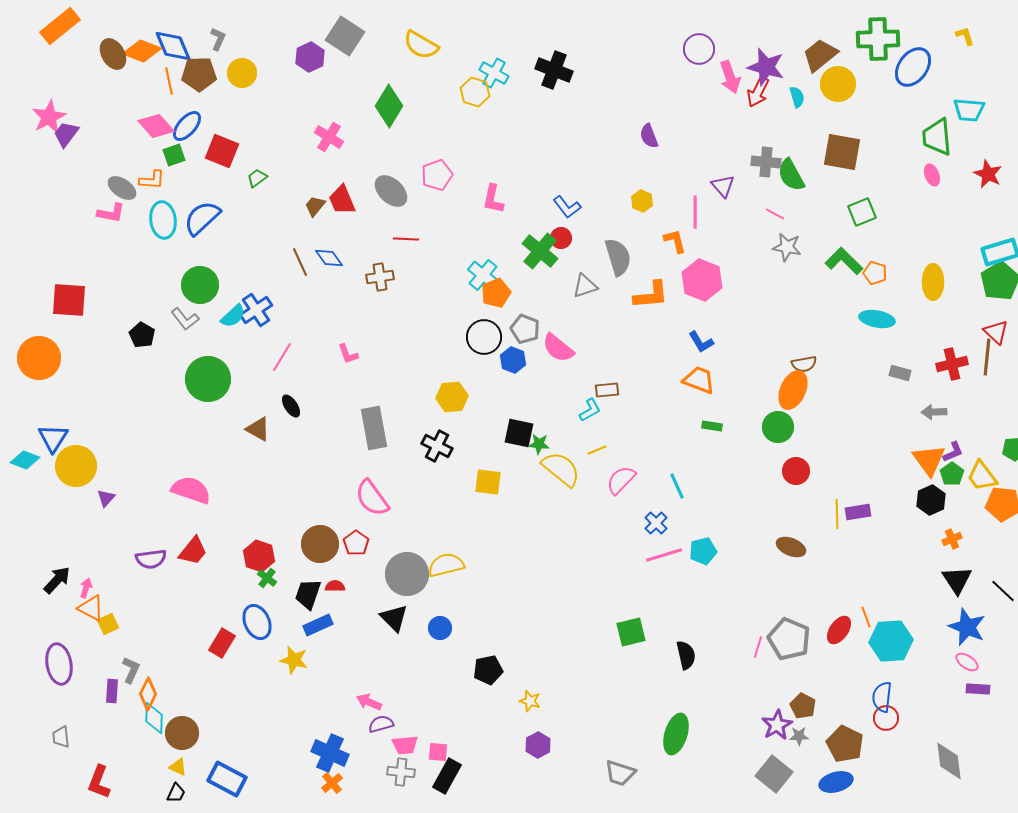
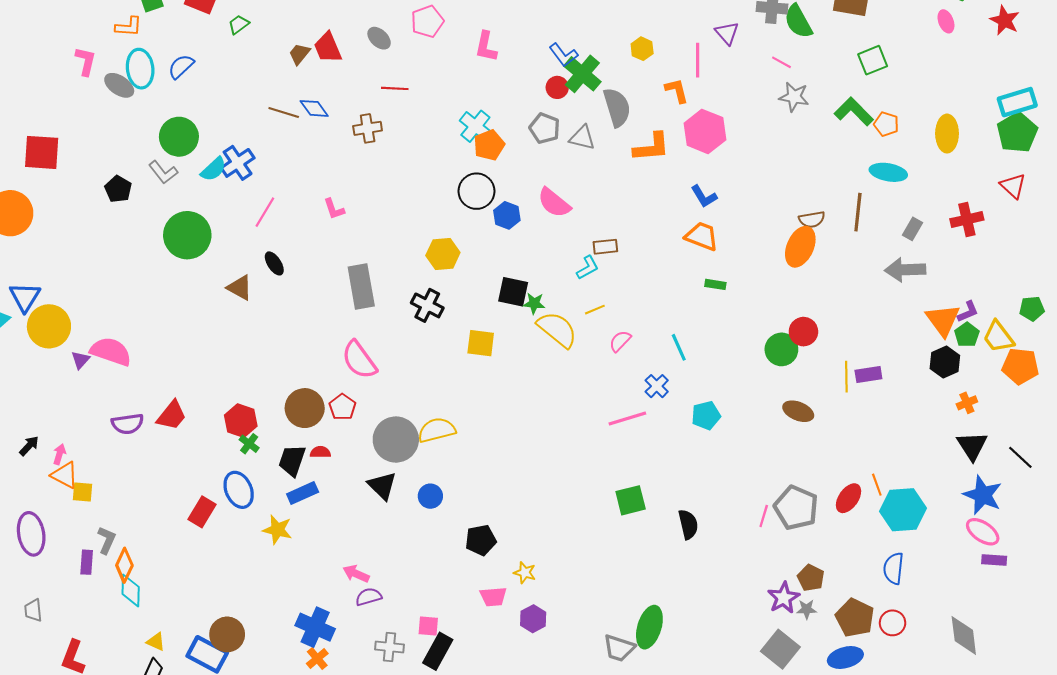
gray ellipse: (122, 188) -> (119, 85), moved
gray ellipse: (391, 191) -> (379, 38), size x0.7
pink L-shape: (111, 213) -> (86, 61), turned -88
blue semicircle: (202, 218) -> (181, 66), size x0.7
green cross: (540, 251) -> (582, 74), moved
brown line: (300, 262) -> (284, 113), turned -48
gray triangle: (585, 286) -> (582, 138), turned 32
gray pentagon: (525, 329) -> (545, 128), moved
brown line: (987, 357) -> (858, 212), moved
gray rectangle: (900, 373) -> (912, 229), turned -75
gray arrow: (934, 412) -> (905, 270), moved, size x1.5
green circle: (778, 427) -> (781, 349), moved
pink semicircle: (621, 480) -> (620, 341), size x0.7
pink semicircle: (191, 490) -> (111, 351), moved
pink line: (664, 555) -> (627, 419), moved
black arrow: (57, 580) -> (29, 446), size x0.7
yellow square: (108, 624) -> (82, 492), turned 30
pink ellipse: (967, 662) -> (983, 532), size x1.4
red circle: (886, 718) -> (893, 623), moved
brown circle: (182, 733) -> (227, 634), moved
green ellipse: (676, 734) -> (649, 627), moved
pink trapezoid: (405, 745) -> (493, 597), moved

